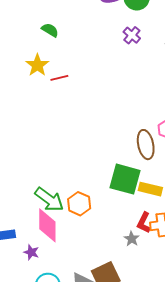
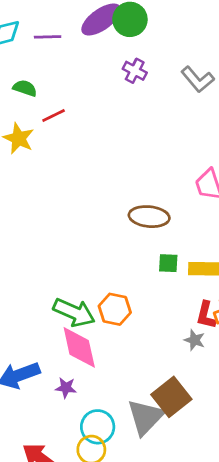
red line: (59, 78) -> (54, 115), moved
brown ellipse: (146, 145) -> (149, 217), moved, turned -60
green square: (125, 179) -> (168, 263), size x0.5

